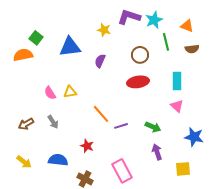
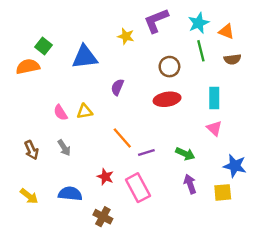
purple L-shape: (129, 17) -> (156, 21), turned -40
cyan star: (154, 20) -> (199, 23), moved
purple semicircle: (100, 61) -> (117, 87), moved
brown arrow: (26, 124) -> (31, 150), turned -84
yellow square: (183, 169) -> (223, 192), moved
pink rectangle: (122, 171) -> (138, 188), moved

